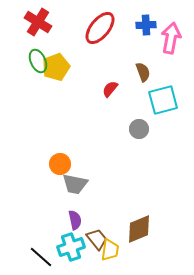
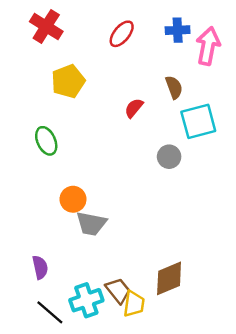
red ellipse: (100, 28) -> (122, 34), size x0.7
green ellipse: (38, 61) -> (46, 141), moved
purple semicircle: (75, 220) -> (40, 267), moved

